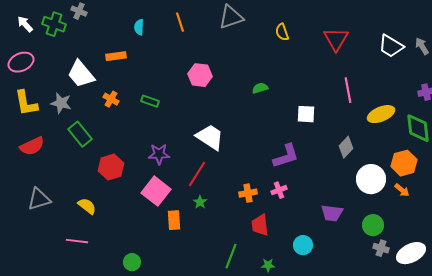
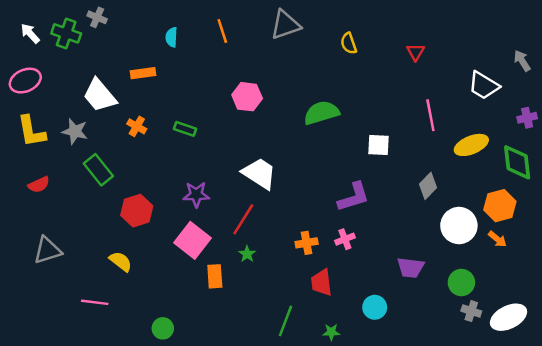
red triangle: (336, 39) -> (416, 52), size x0.6
white trapezoid: (391, 46) -> (484, 85), moved
green semicircle: (260, 88) -> (321, 113), size x1.8
red semicircle: (32, 146) -> (39, 185), size x0.7
yellow semicircle: (87, 206) -> (121, 261), moved

